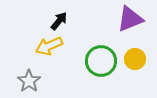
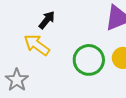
yellow arrow: (49, 46) -> (37, 45), turned 60

